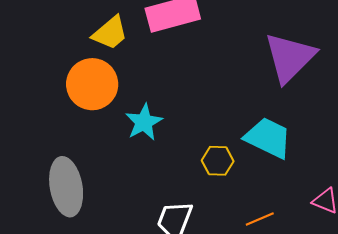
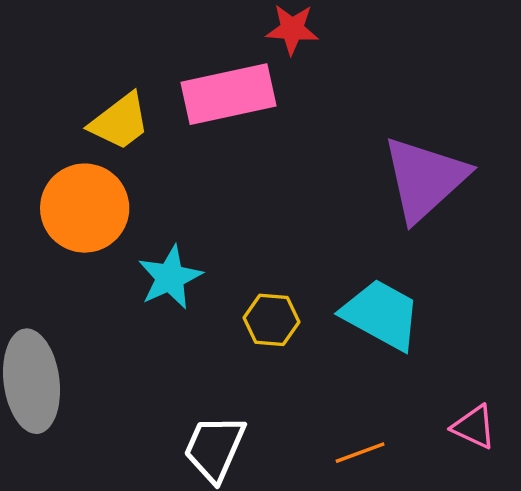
yellow hexagon: (218, 161) -> (271, 320), moved

